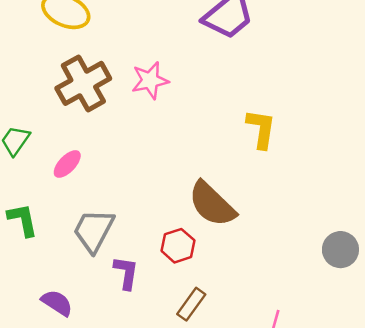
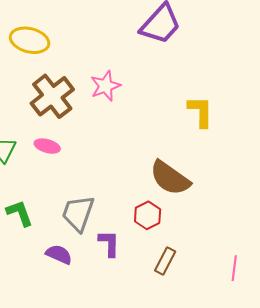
pink ellipse: (67, 164) -> (47, 146), moved, turned 70
purple semicircle: (57, 303) -> (59, 254), moved

